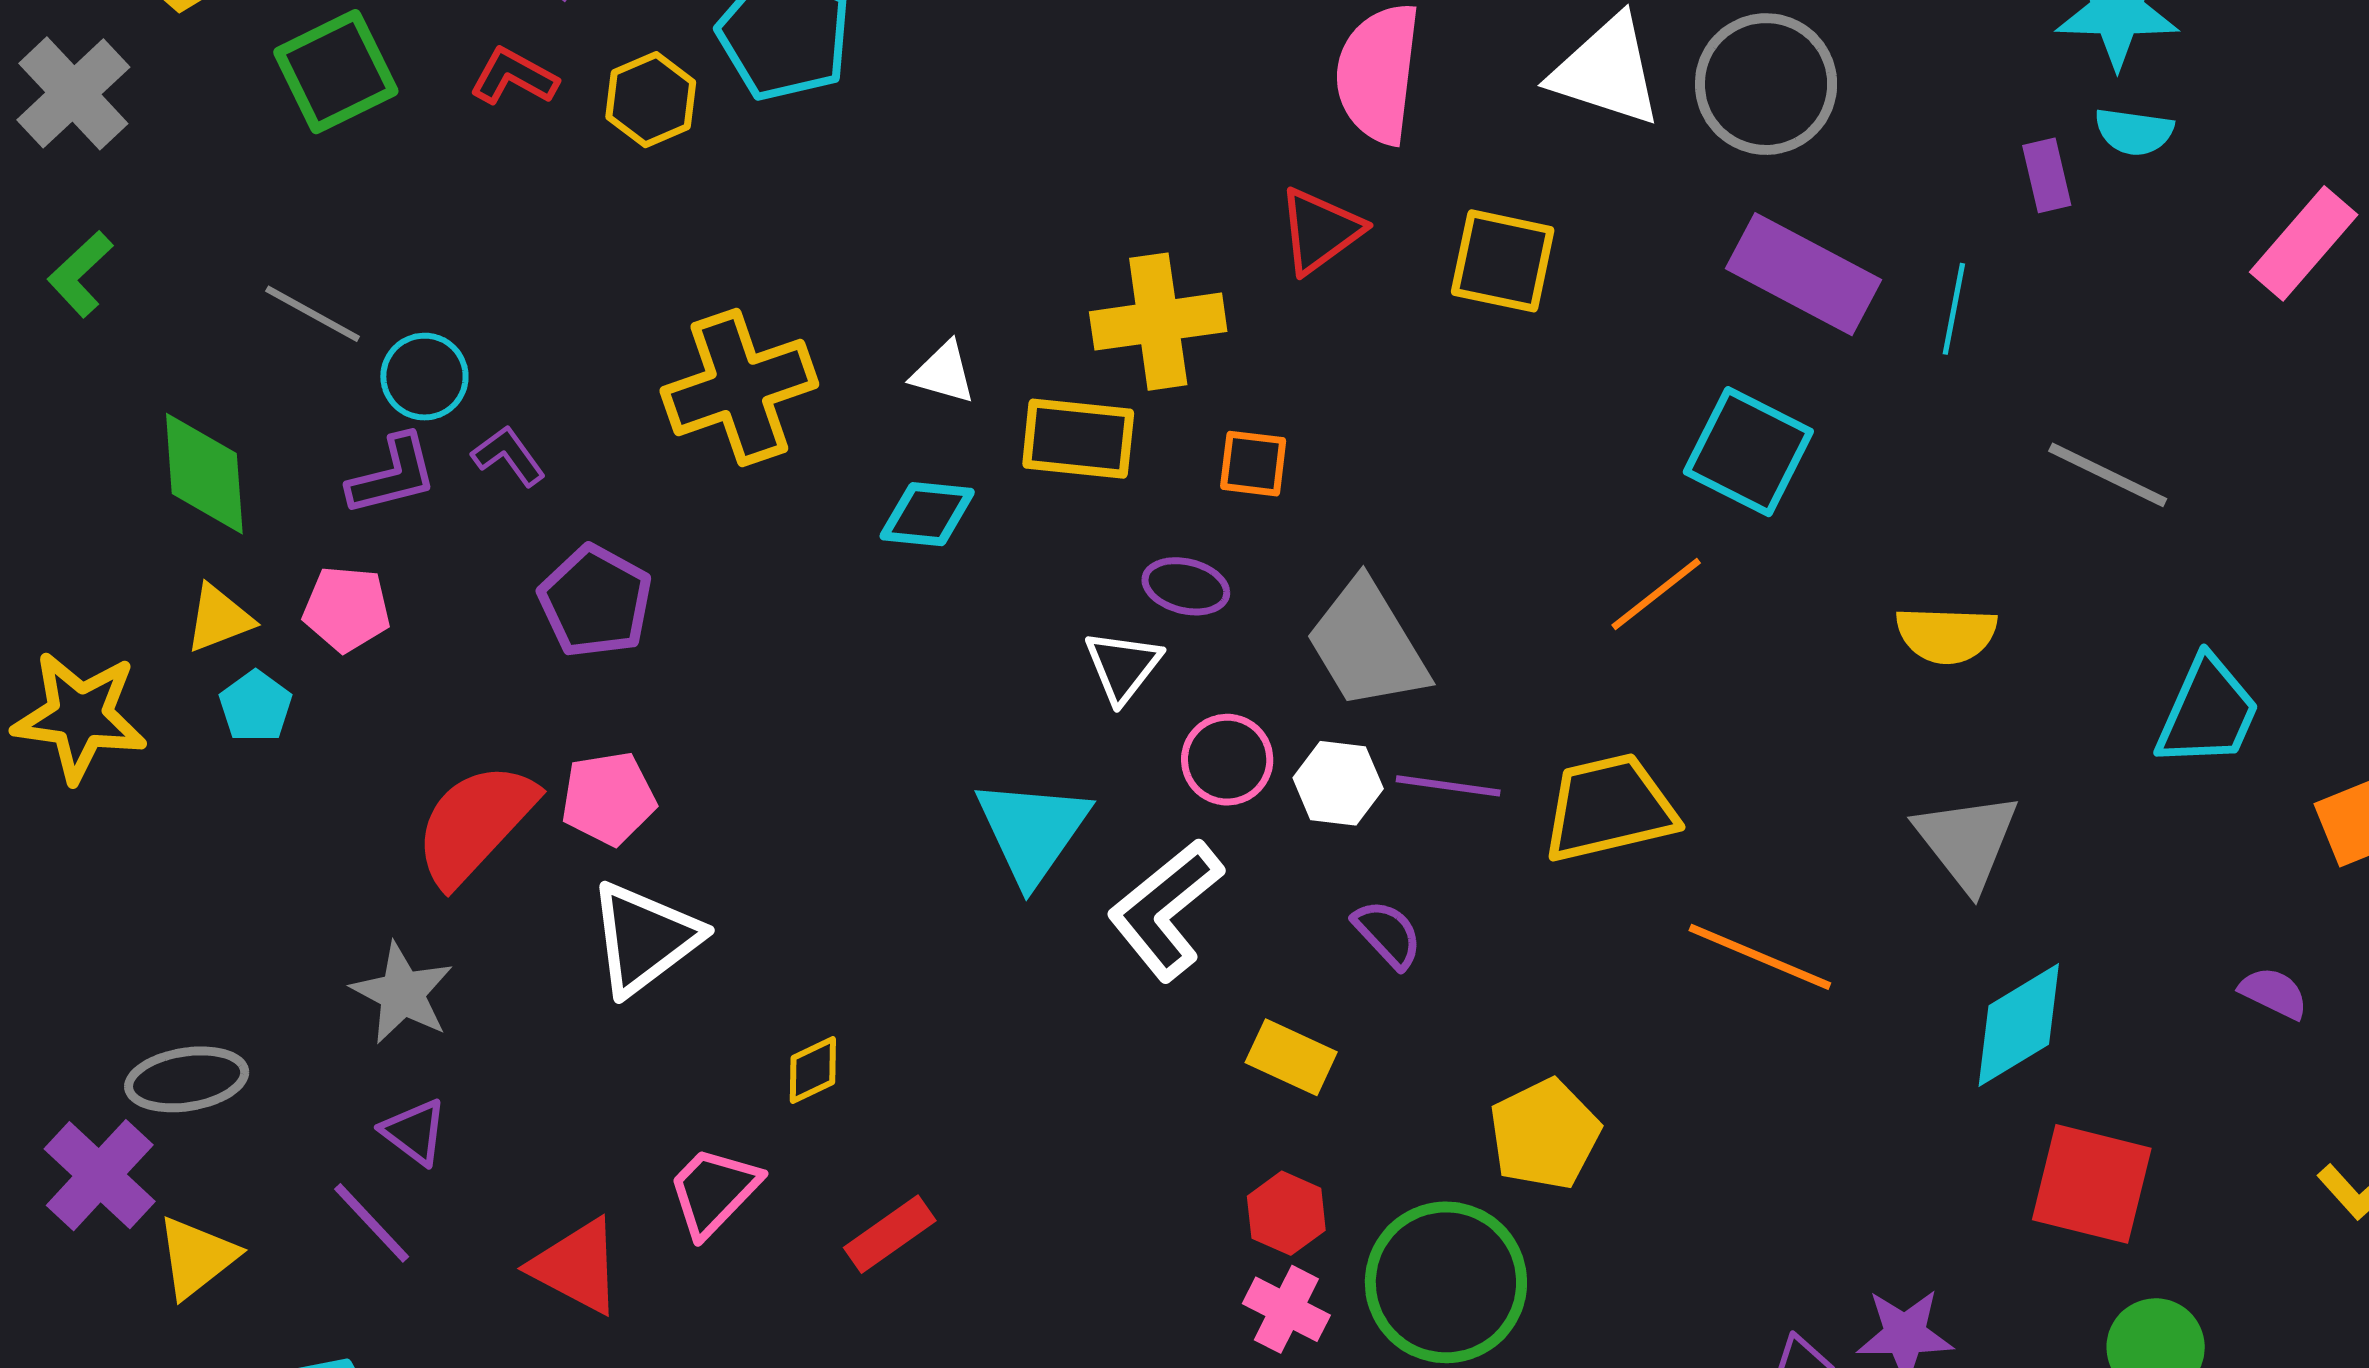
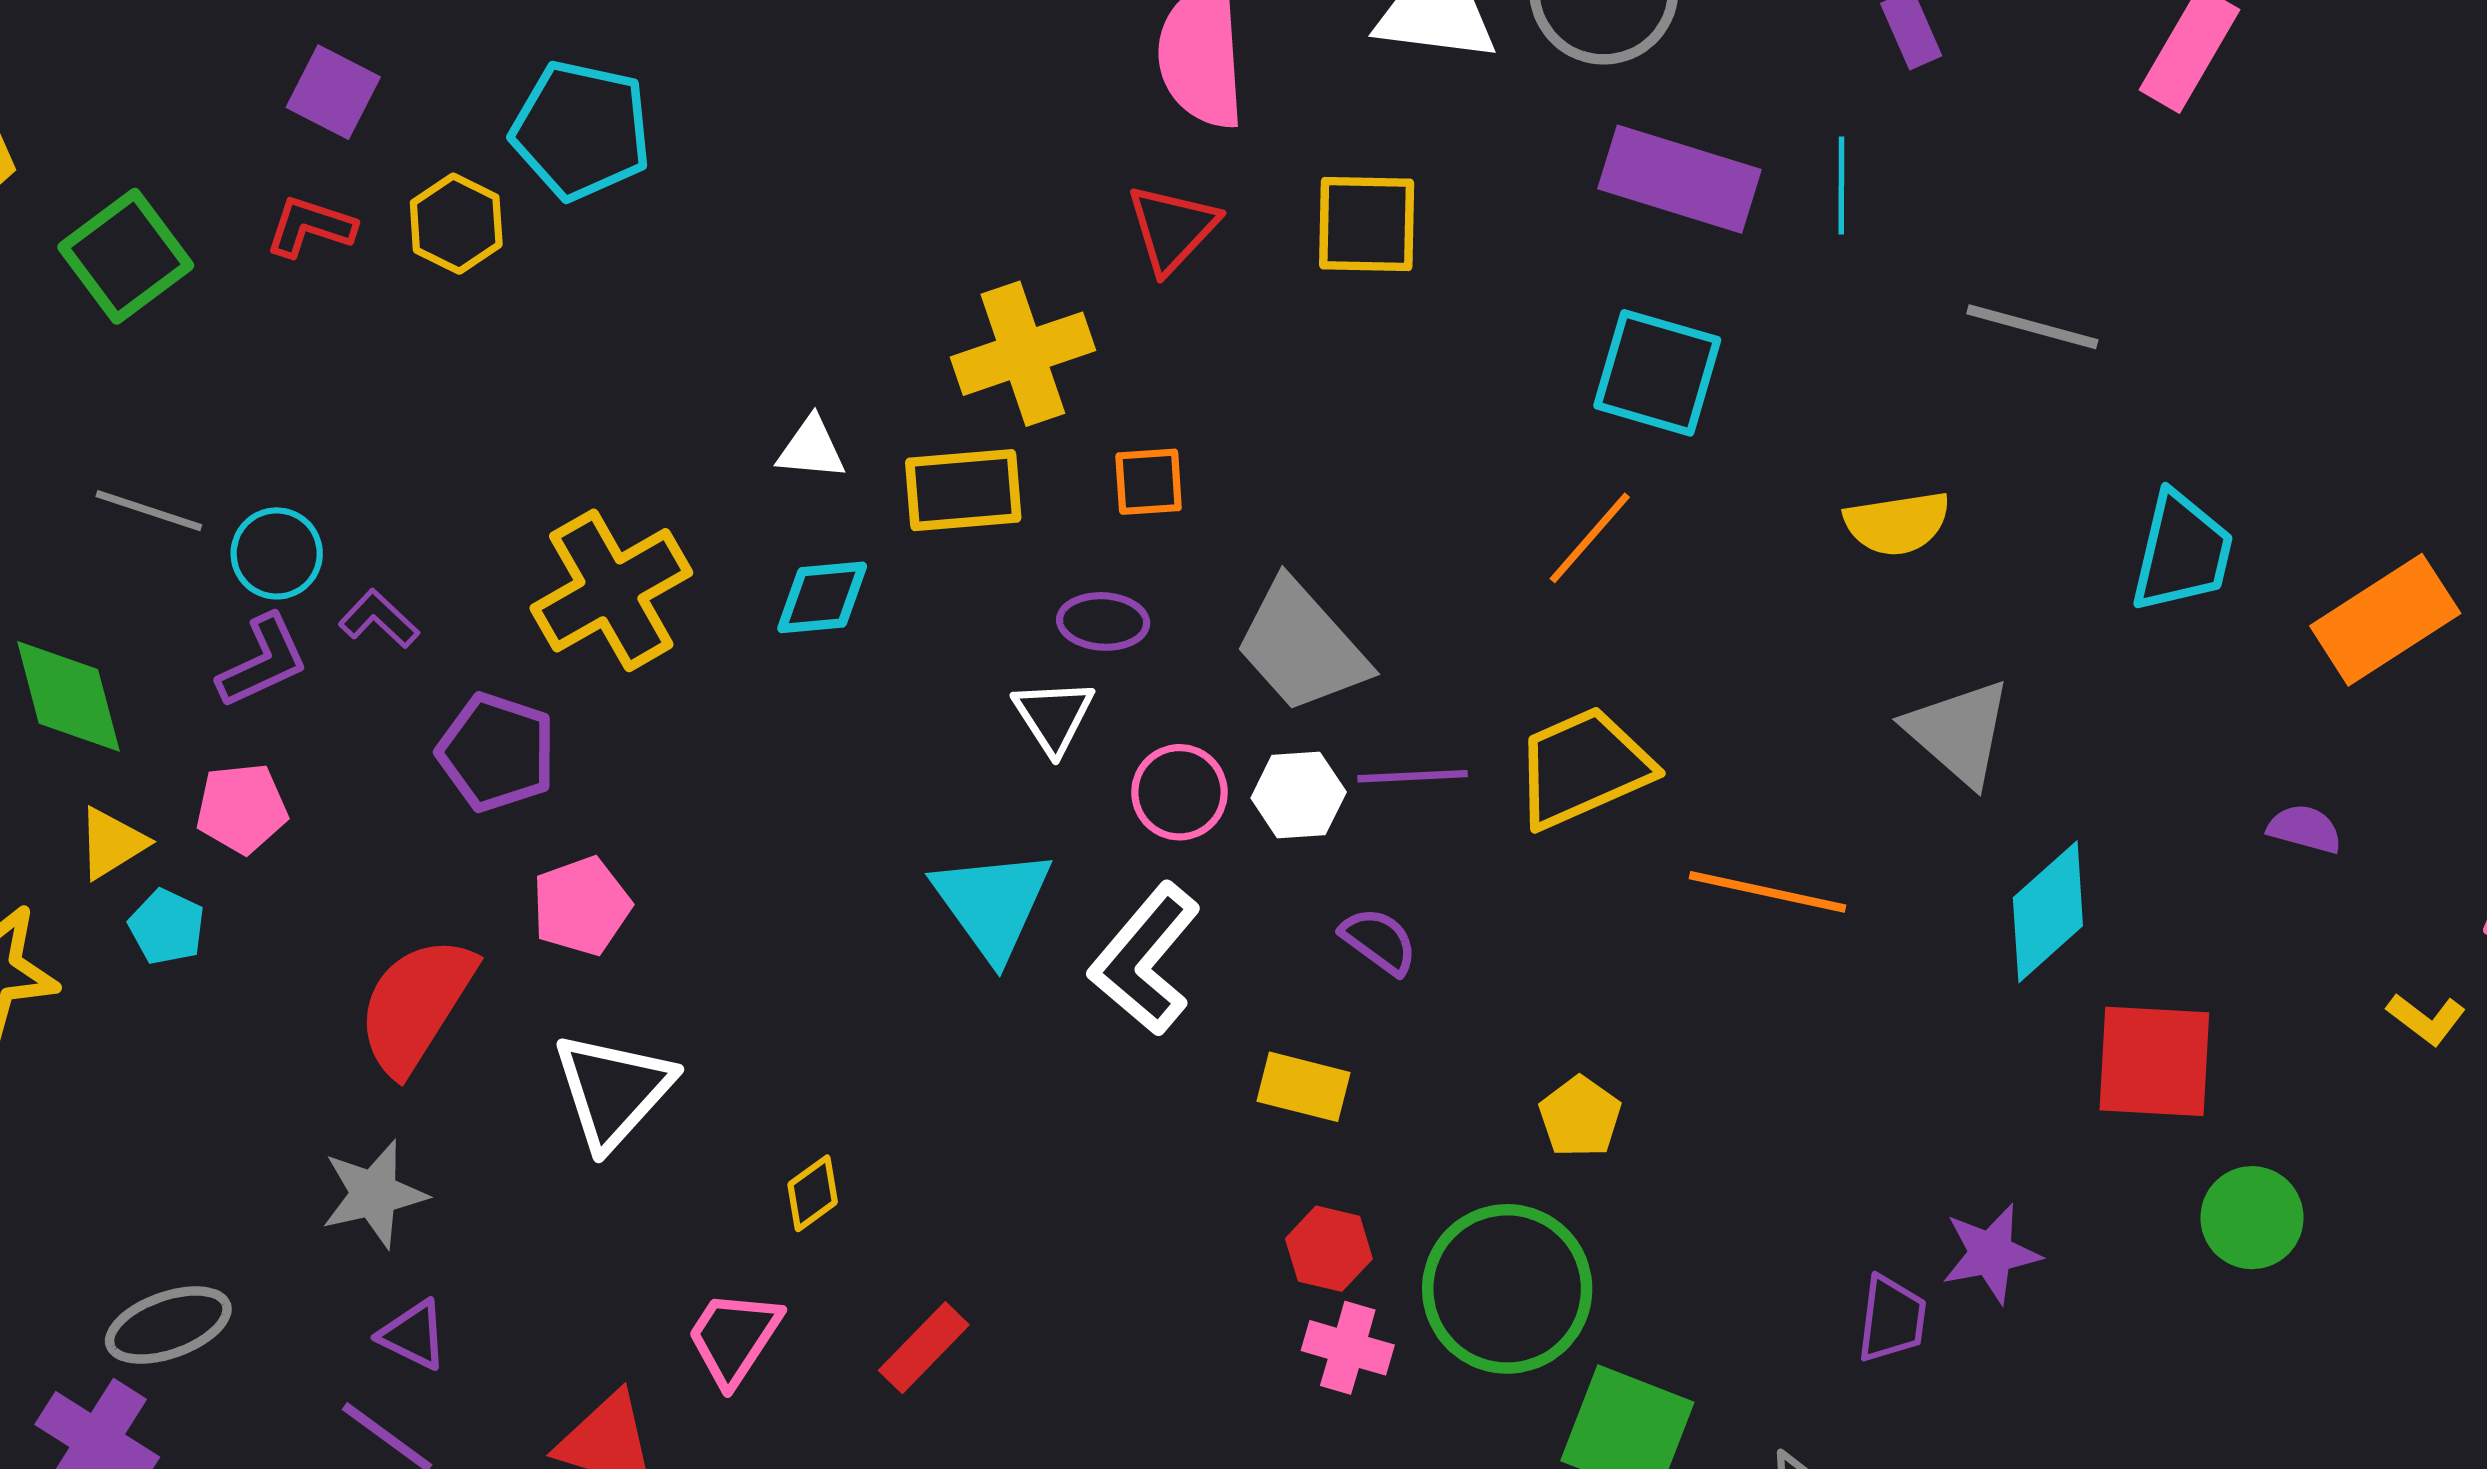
yellow cross: (739, 387) -> (611, 590), moved
pink pentagon: (608, 798) -> (581, 906), moved
gray star: (402, 993) -> (374, 1194), turned -30
yellow pentagon: (1545, 1134) -> (1580, 1117), size x0.7

